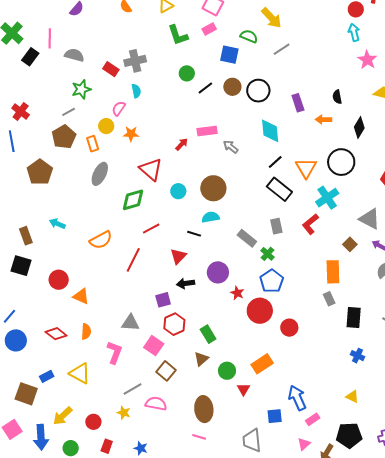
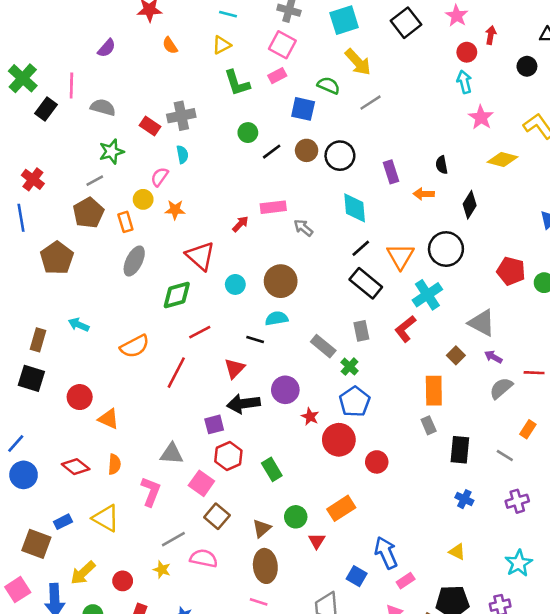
brown rectangle: (26, 236) -> (38, 340), turned 36
black arrow: (186, 283) -> (243, 404), size x1.4
brown triangle: (201, 359) -> (262, 528), moved
blue square: (275, 416) -> (357, 576), turned 35

